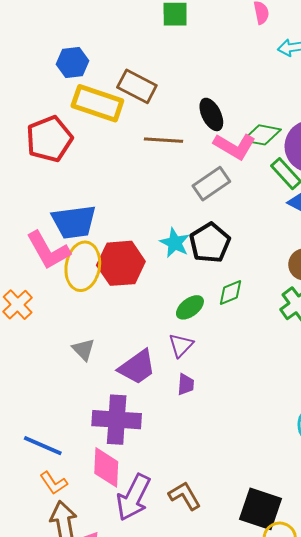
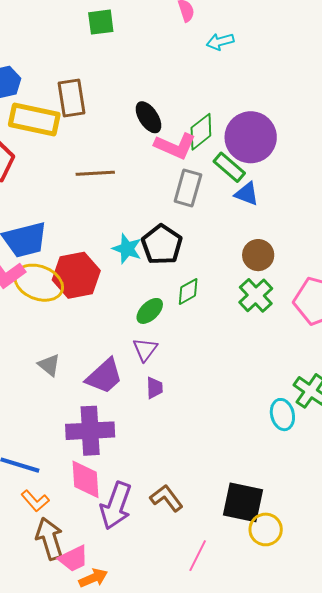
brown rectangle: (137, 86) -> (71, 98), turned 60
green diamond: (262, 135) -> (201, 132), turned -42
brown line: (164, 140) -> (95, 173), moved
gray rectangle: (211, 184) -> (188, 188), moved, turned -33
yellow ellipse: (83, 266) -> (39, 283), turned -72

